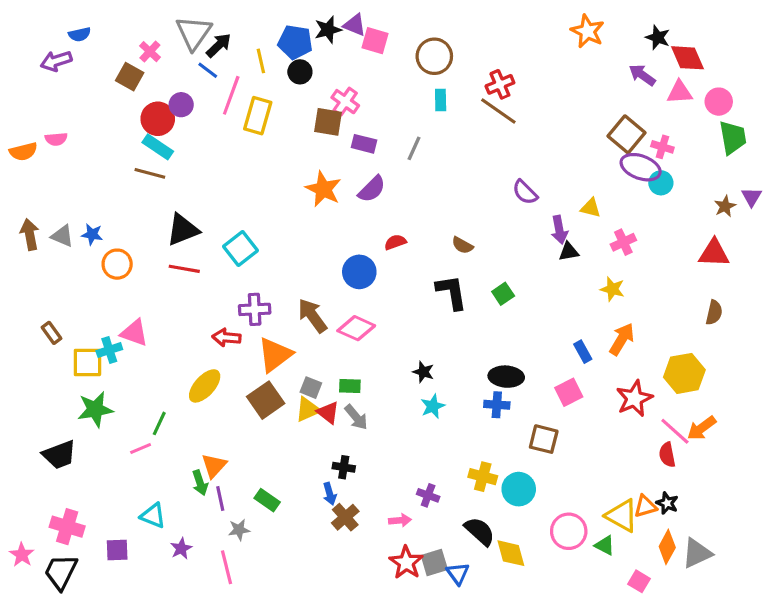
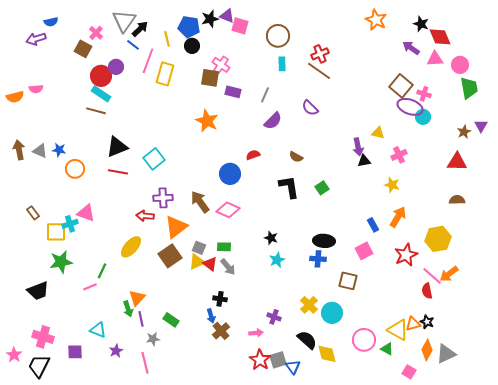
purple semicircle: (372, 189) -> (273, 121), moved
purple semicircle: (525, 192) -> (310, 108), moved
brown semicircle: (714, 313) -> (457, 200), turned -105
yellow cross: (483, 477) -> (309, 305), turned 30

